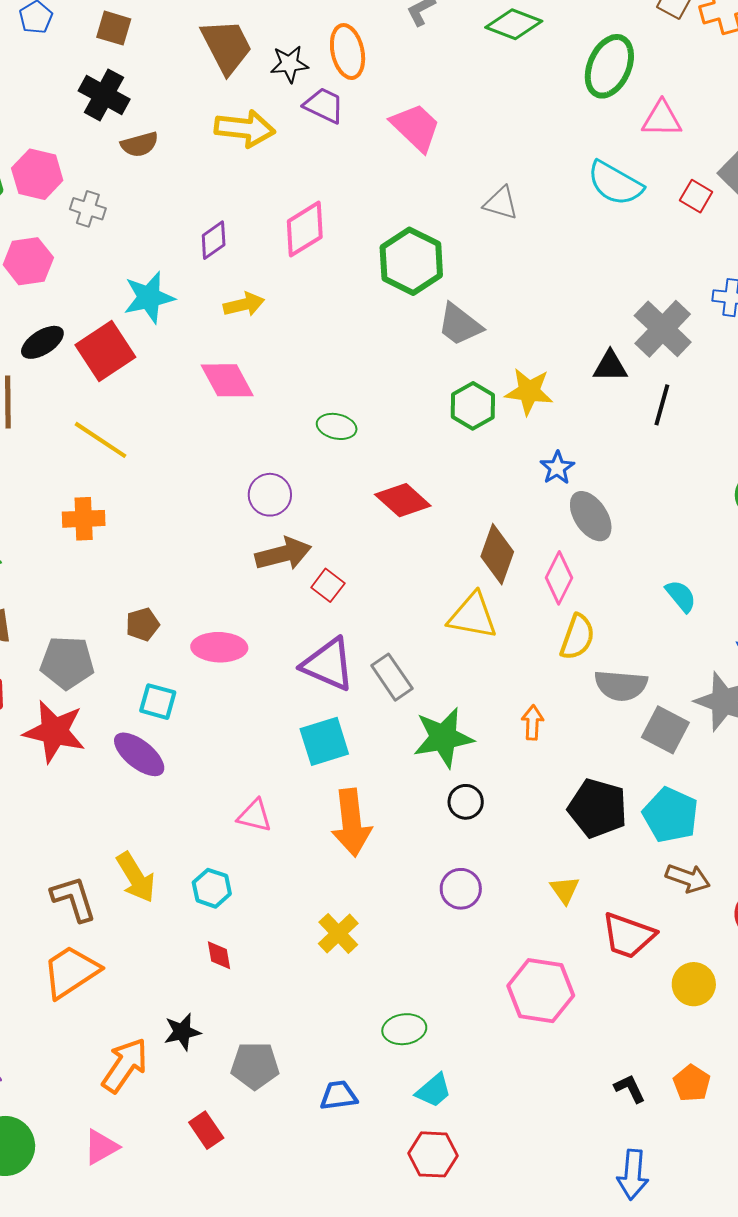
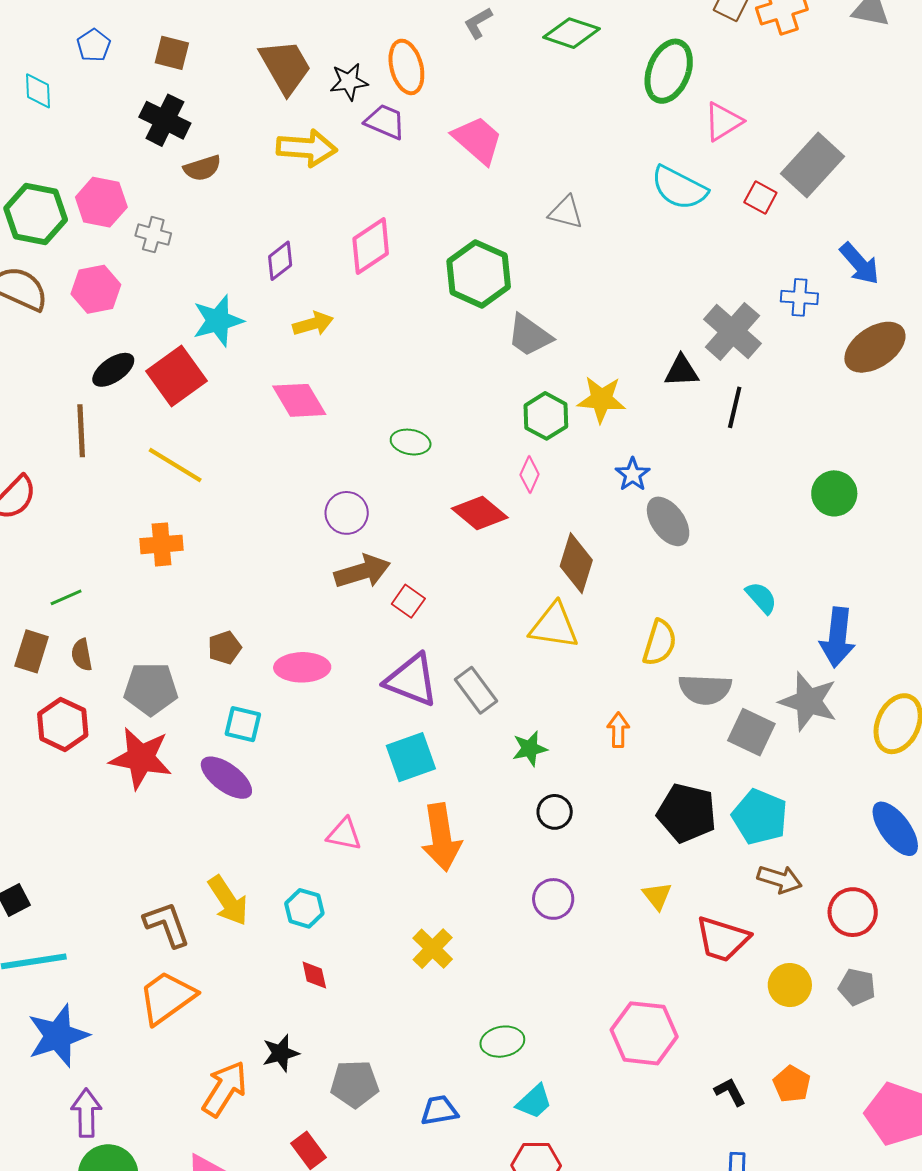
pink triangle: (662, 119) -> (723, 122), turned -30
pink diamond: (559, 578) -> (530, 474), moved, size x0.7
green star: (443, 738) -> (530, 749), size x0.6
pink hexagon: (541, 991) -> (644, 1033), moved

